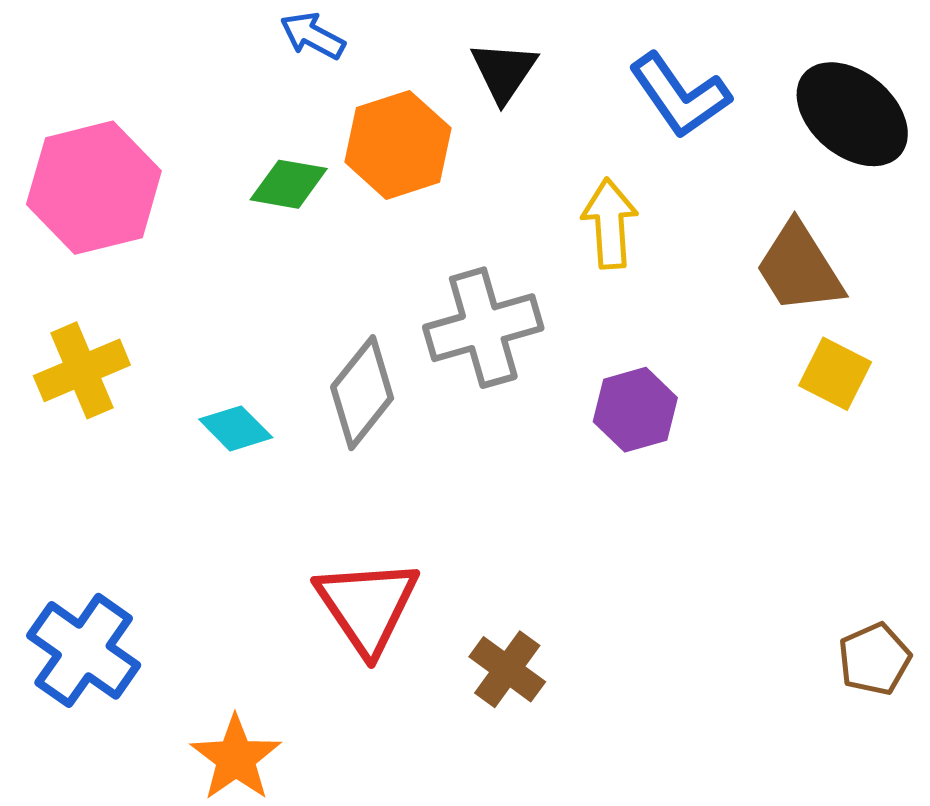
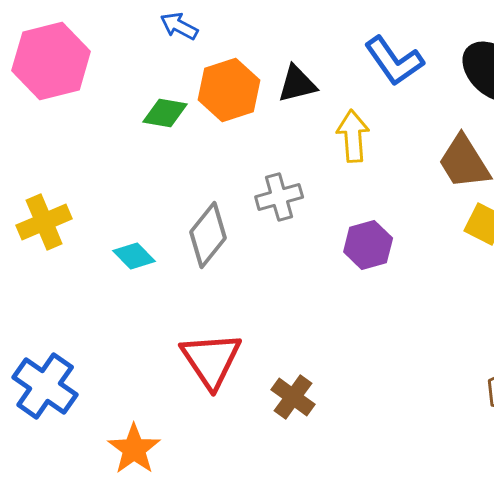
black triangle: (504, 72) -> (297, 84), moved, turned 42
pink hexagon: (94, 188) -> (51, 61), moved
gray cross: (483, 328) -> (279, 197), size x0.7

